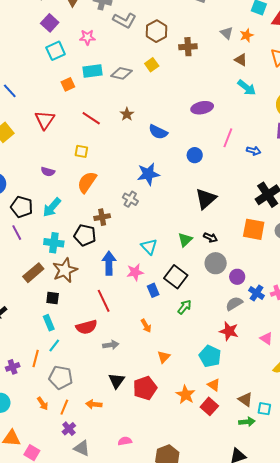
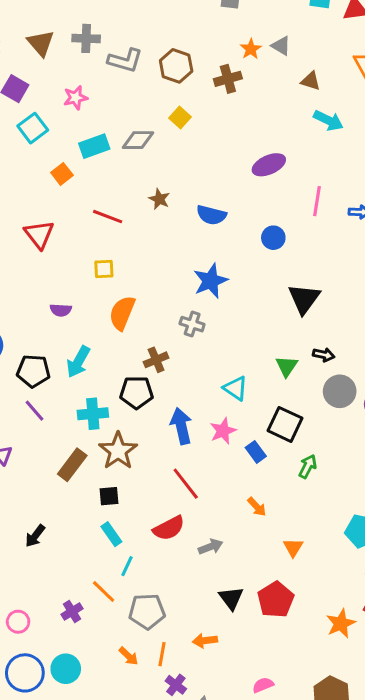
orange star: (247, 35) -> (251, 49), moved
orange line: (36, 358) -> (104, 591), turned -48
orange star: (186, 395) -> (341, 623), moved, turned 30

